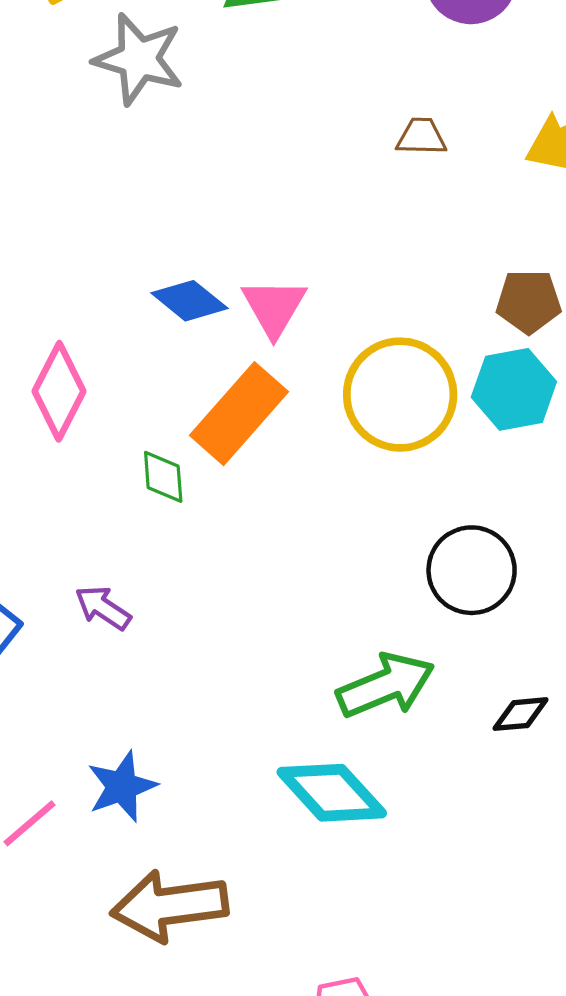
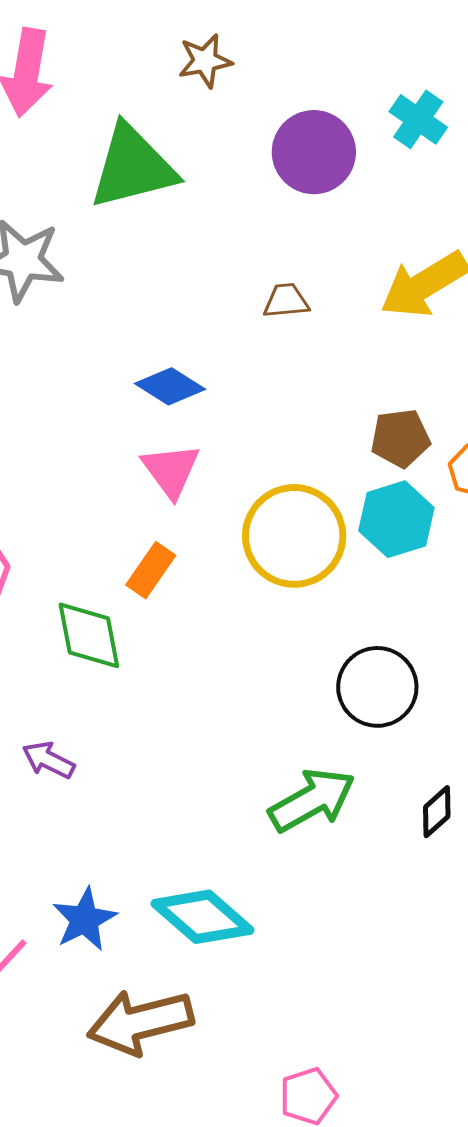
blue diamond: (189, 301) -> (170, 386), moved
orange rectangle: (239, 414) -> (151, 570), size x0.6
green diamond: (163, 477) -> (89, 635), size x1.5
black diamond: (521, 714) -> (437, 812), turned -30
cyan diamond: (332, 793) -> (203, 917), moved

